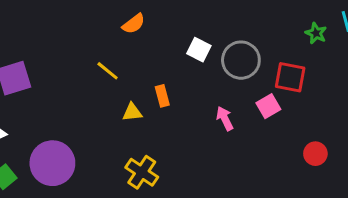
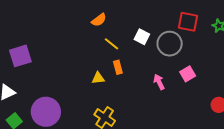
yellow line: (108, 71) -> (111, 44), moved
red square: (290, 77) -> (188, 22), moved

